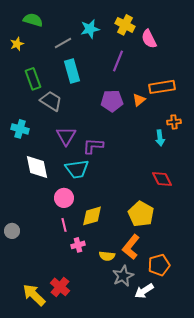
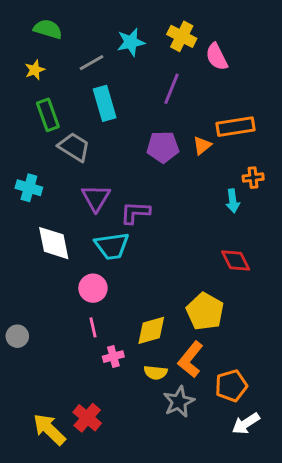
yellow star: (17, 44) -> (35, 70), moved
yellow diamond: (92, 216) -> (151, 330), moved
white arrow: (144, 291) -> (246, 423), moved

